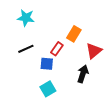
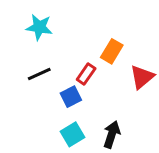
blue square: (47, 64) -> (71, 97), turned -32
black arrow: (83, 74) -> (112, 134), moved

